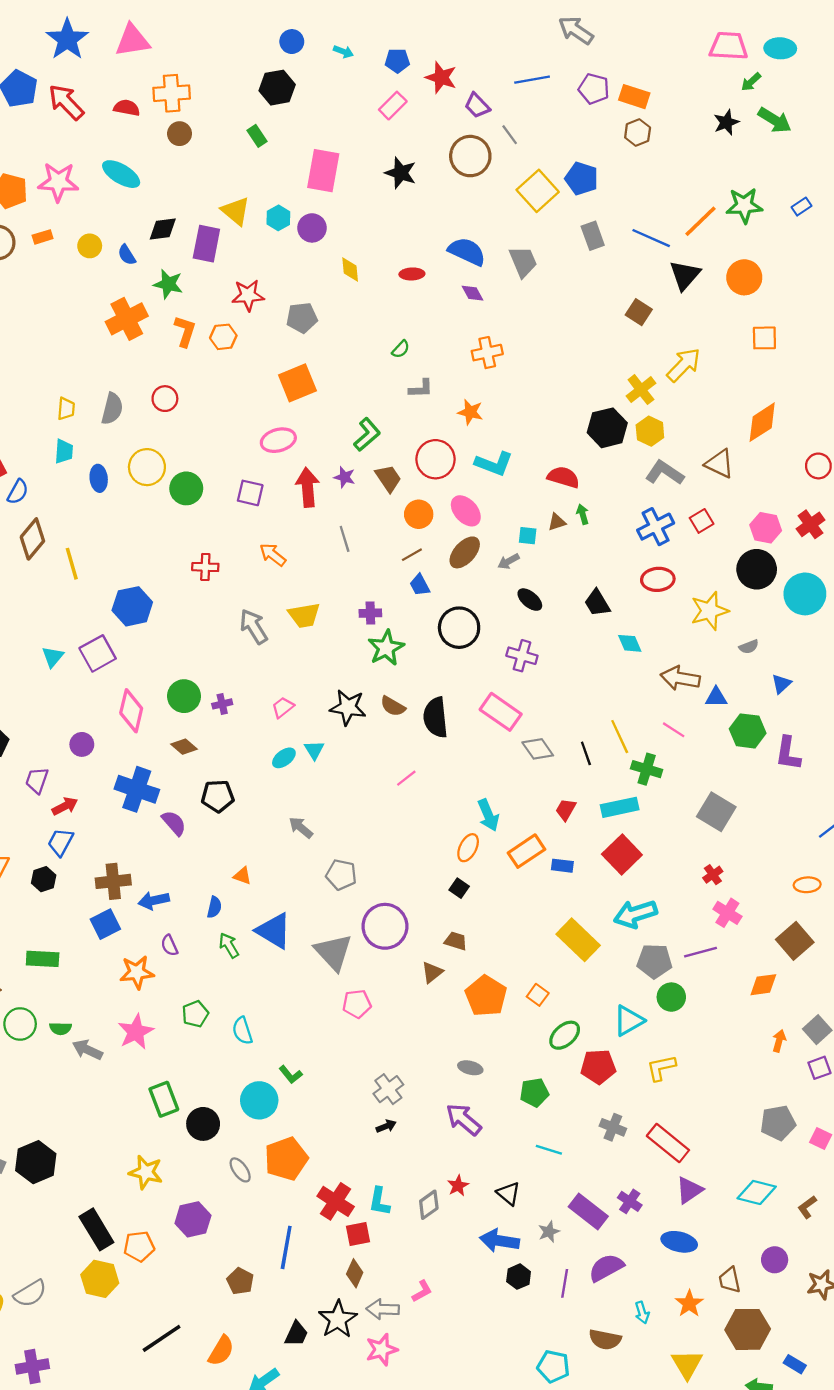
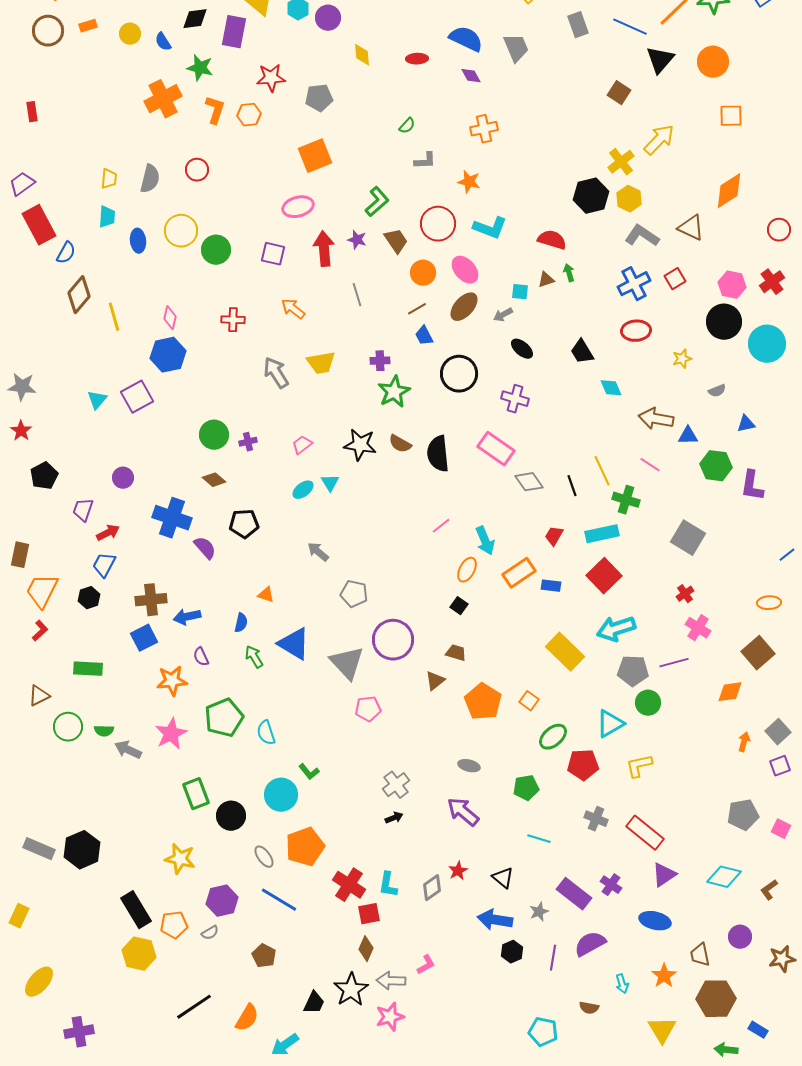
yellow star: (709, 611) -> (682, 359), size x0.6
blue triangle: (781, 684) -> (746, 424), turned 30
pink diamond: (131, 711) -> (170, 318), moved, size x0.6
pink line: (406, 778) -> (441, 526), moved
green pentagon: (195, 1014) -> (224, 718), size x1.6
blue line: (286, 1247) -> (279, 900), moved, turned -69
gray semicircle: (30, 1293) -> (210, 933), moved, size x0.6
brown semicircle: (605, 1339) -> (589, 1008), size x0.7

